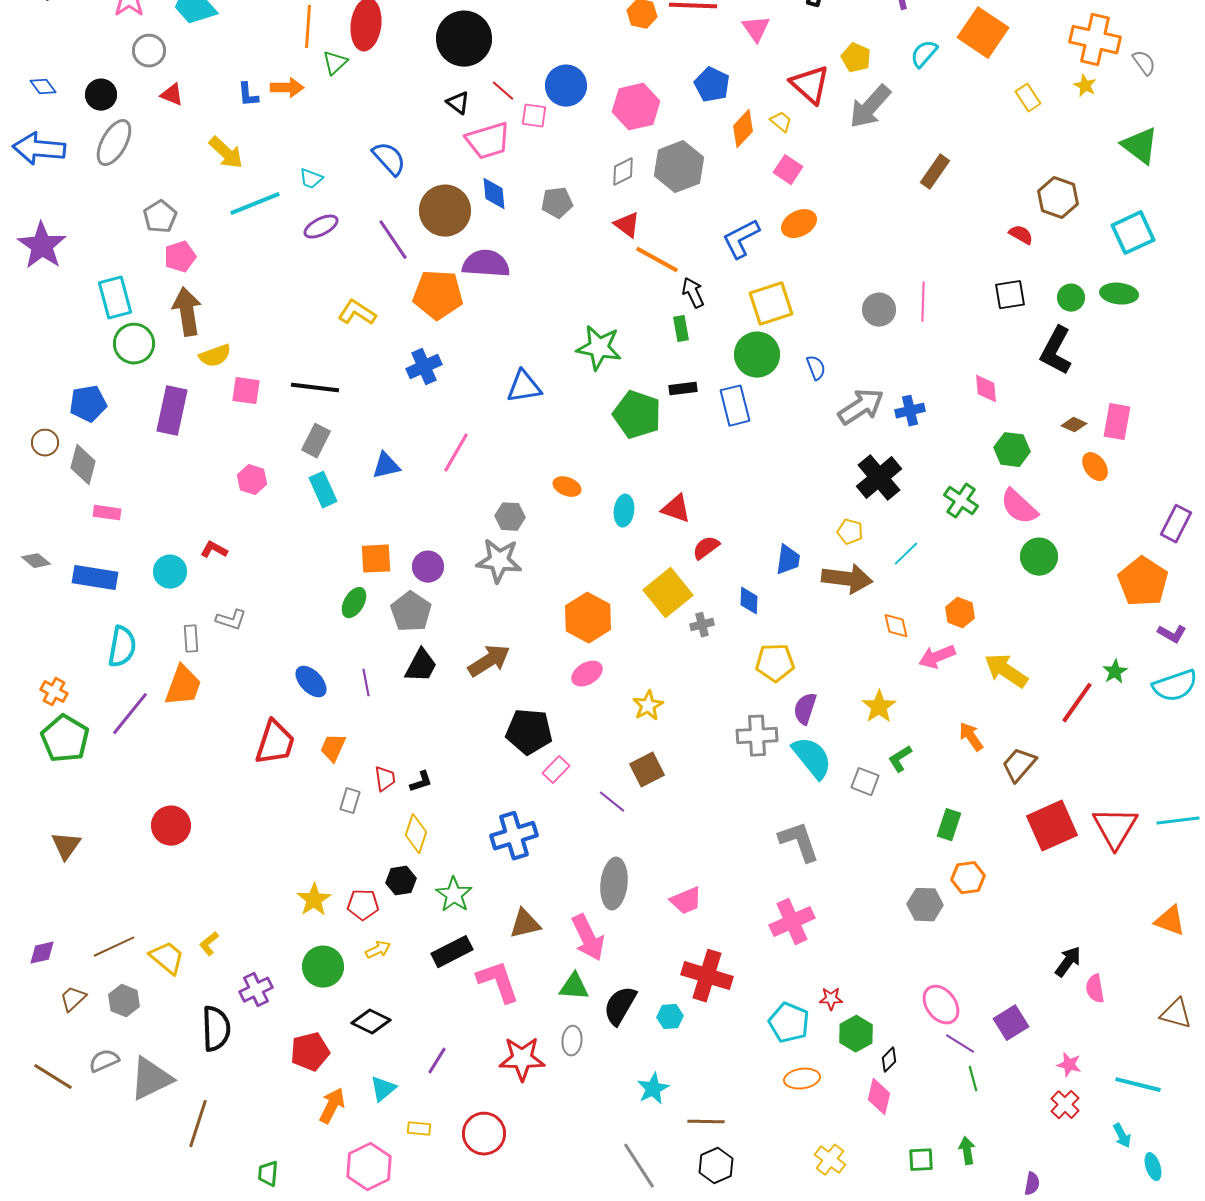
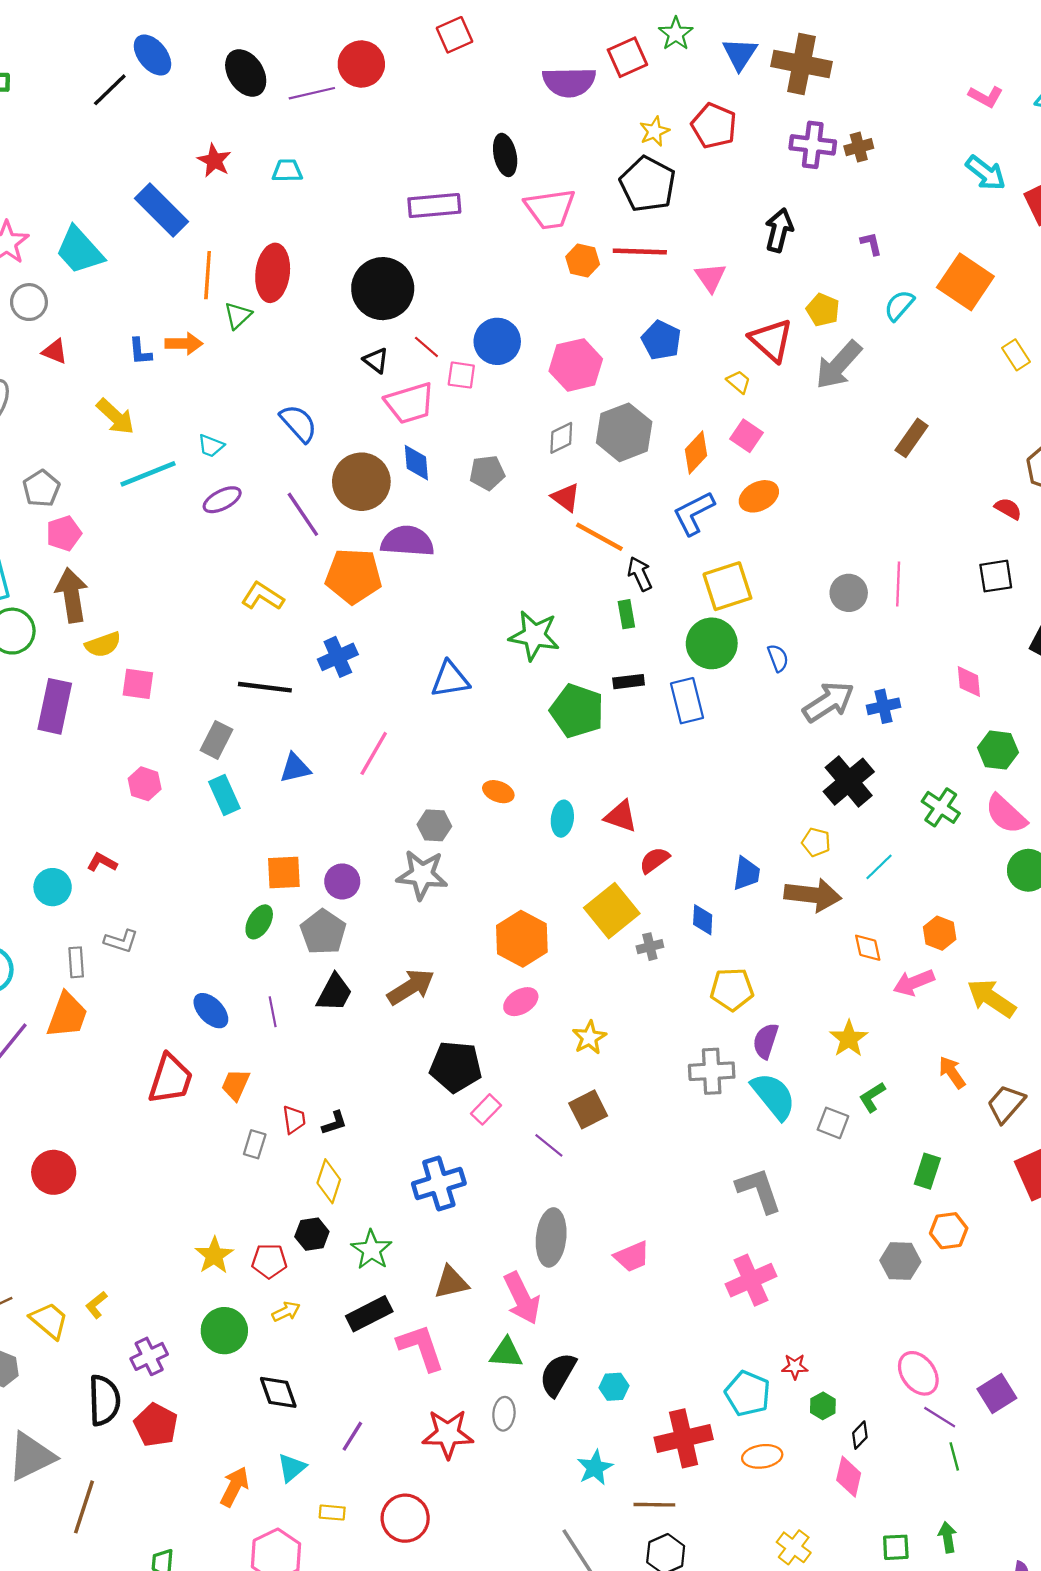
orange diamond: (743, 129) -> (696, 453), moved
black line: (315, 388) -> (265, 687), moved
red cross: (707, 976) -> (684, 1438), moved, turned -30
black diamond: (371, 1022) -> (278, 1392), turned 45
green hexagon: (856, 1034) -> (823, 1406), size x0.7
red pentagon: (310, 1052) -> (156, 1425), moved, turned -30

